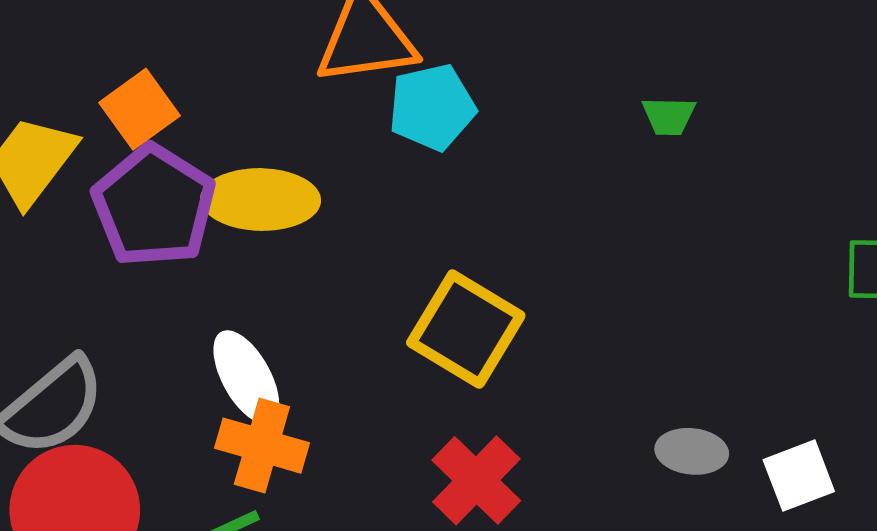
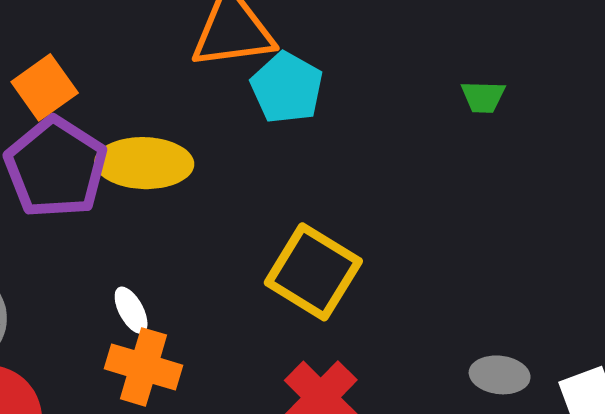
cyan pentagon: (432, 107) -> (287, 88), turned -30
white ellipse: (246, 377) -> (131, 310), size x0.6

